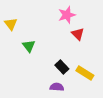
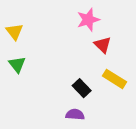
green triangle: (29, 46) -> (17, 64), moved
yellow rectangle: (85, 73) -> (114, 79), moved

